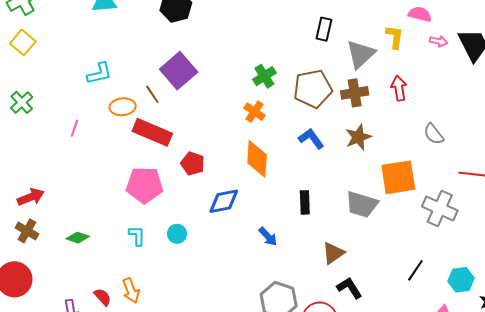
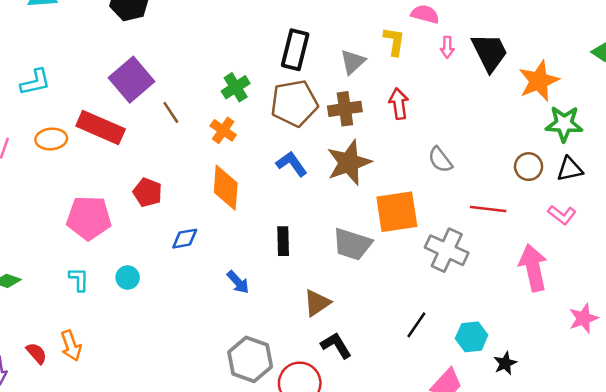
black rectangle: (324, 29) -> (295, 50), moved, size x1.4
pink arrow: (438, 41) -> (447, 47), turned 78
gray triangle: (361, 54) -> (353, 62), size x0.7
brown line: (152, 94) -> (171, 112), moved
orange ellipse: (123, 107) -> (51, 139), moved
red rectangle: (152, 132) -> (101, 127), moved
brown star: (358, 137) -> (349, 163), size x1.4
blue diamond: (224, 201) -> (185, 239), size x0.7

